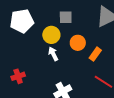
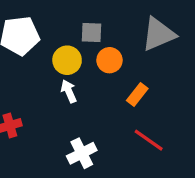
orange circle: (78, 43) -> (109, 60), moved

